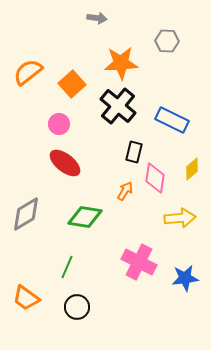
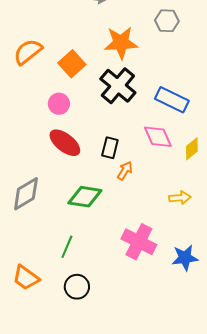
black rectangle: (134, 152) -> (110, 148), moved
pink diamond: (155, 178) -> (158, 137), moved, turned -32
yellow arrow: (180, 218) -> (180, 198), size x0.7

